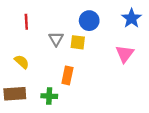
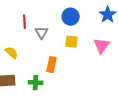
red line: (26, 22) -> (25, 22), moved
yellow square: (78, 42) -> (72, 42), moved

